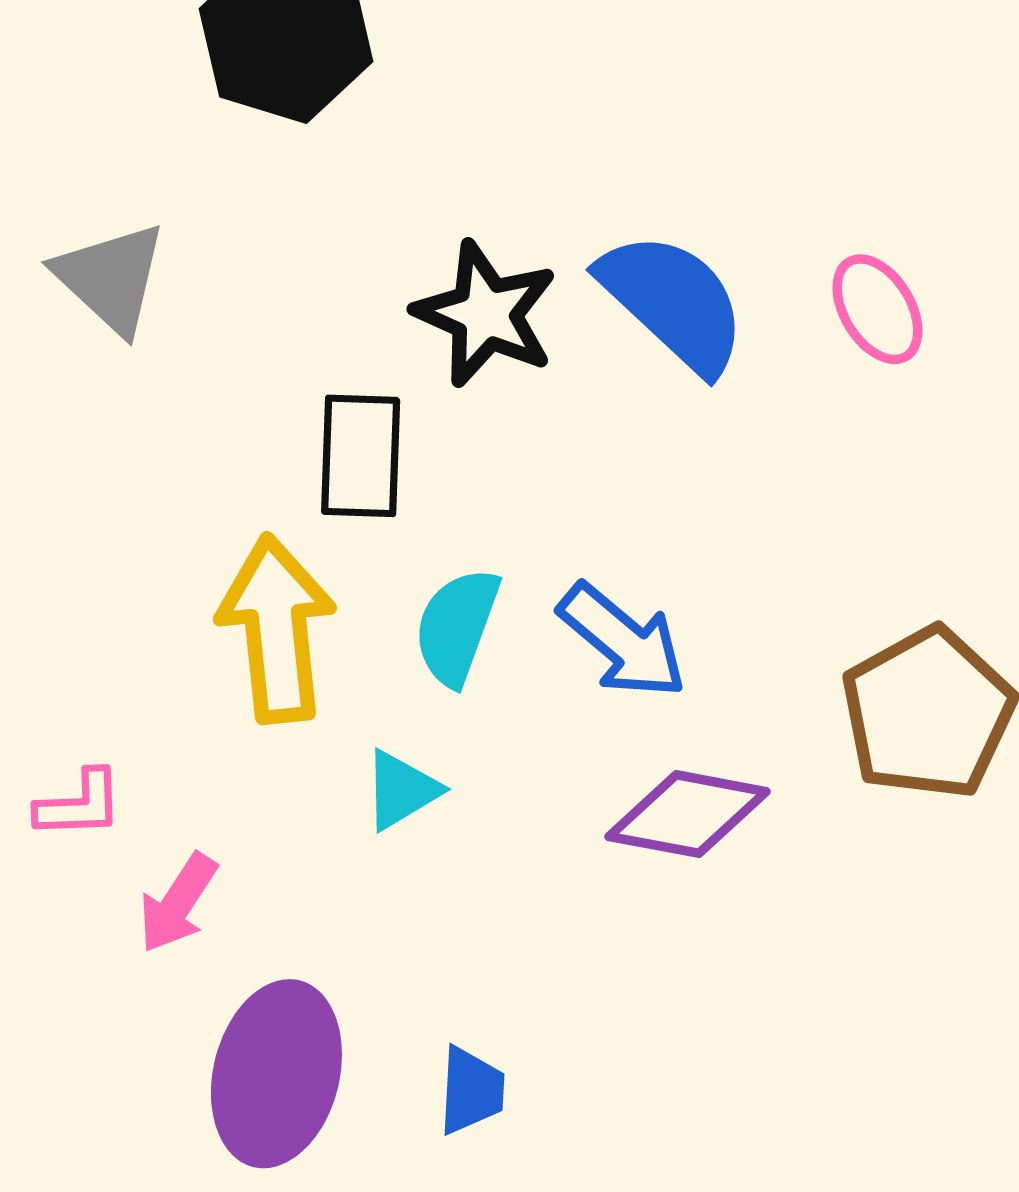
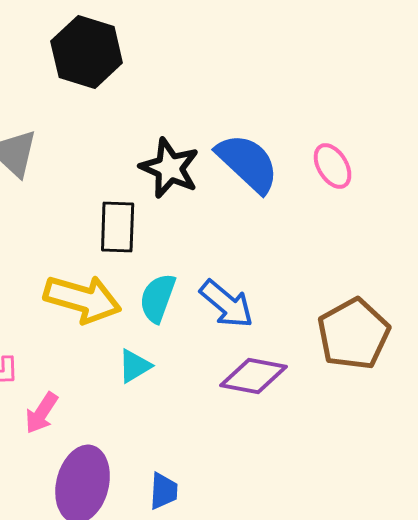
yellow arrow: (276, 629) -> (83, 299), turned 112

